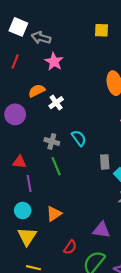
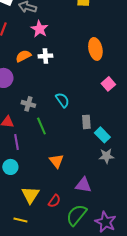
white cross: (56, 103) -> (45, 56), moved, turned 32
gray cross: (52, 141) -> (28, 104), moved
orange triangle: (54, 214) -> (56, 161), moved, turned -35
yellow triangle: (27, 236) -> (30, 195), moved

